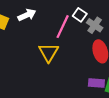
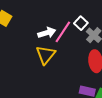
white arrow: (27, 15) -> (47, 33), moved

